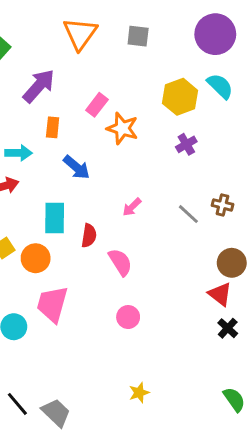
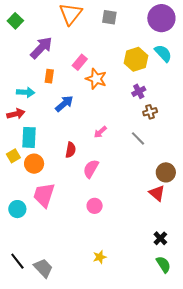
blue arrow: (77, 167) -> (64, 104), turned -84
brown cross: (222, 205) -> (150, 112), moved, turned -32
cyan rectangle: (55, 218) -> (29, 137), moved
pink semicircle: (120, 262) -> (91, 169), turned -120
black cross: (228, 328) -> (160, 238), moved

